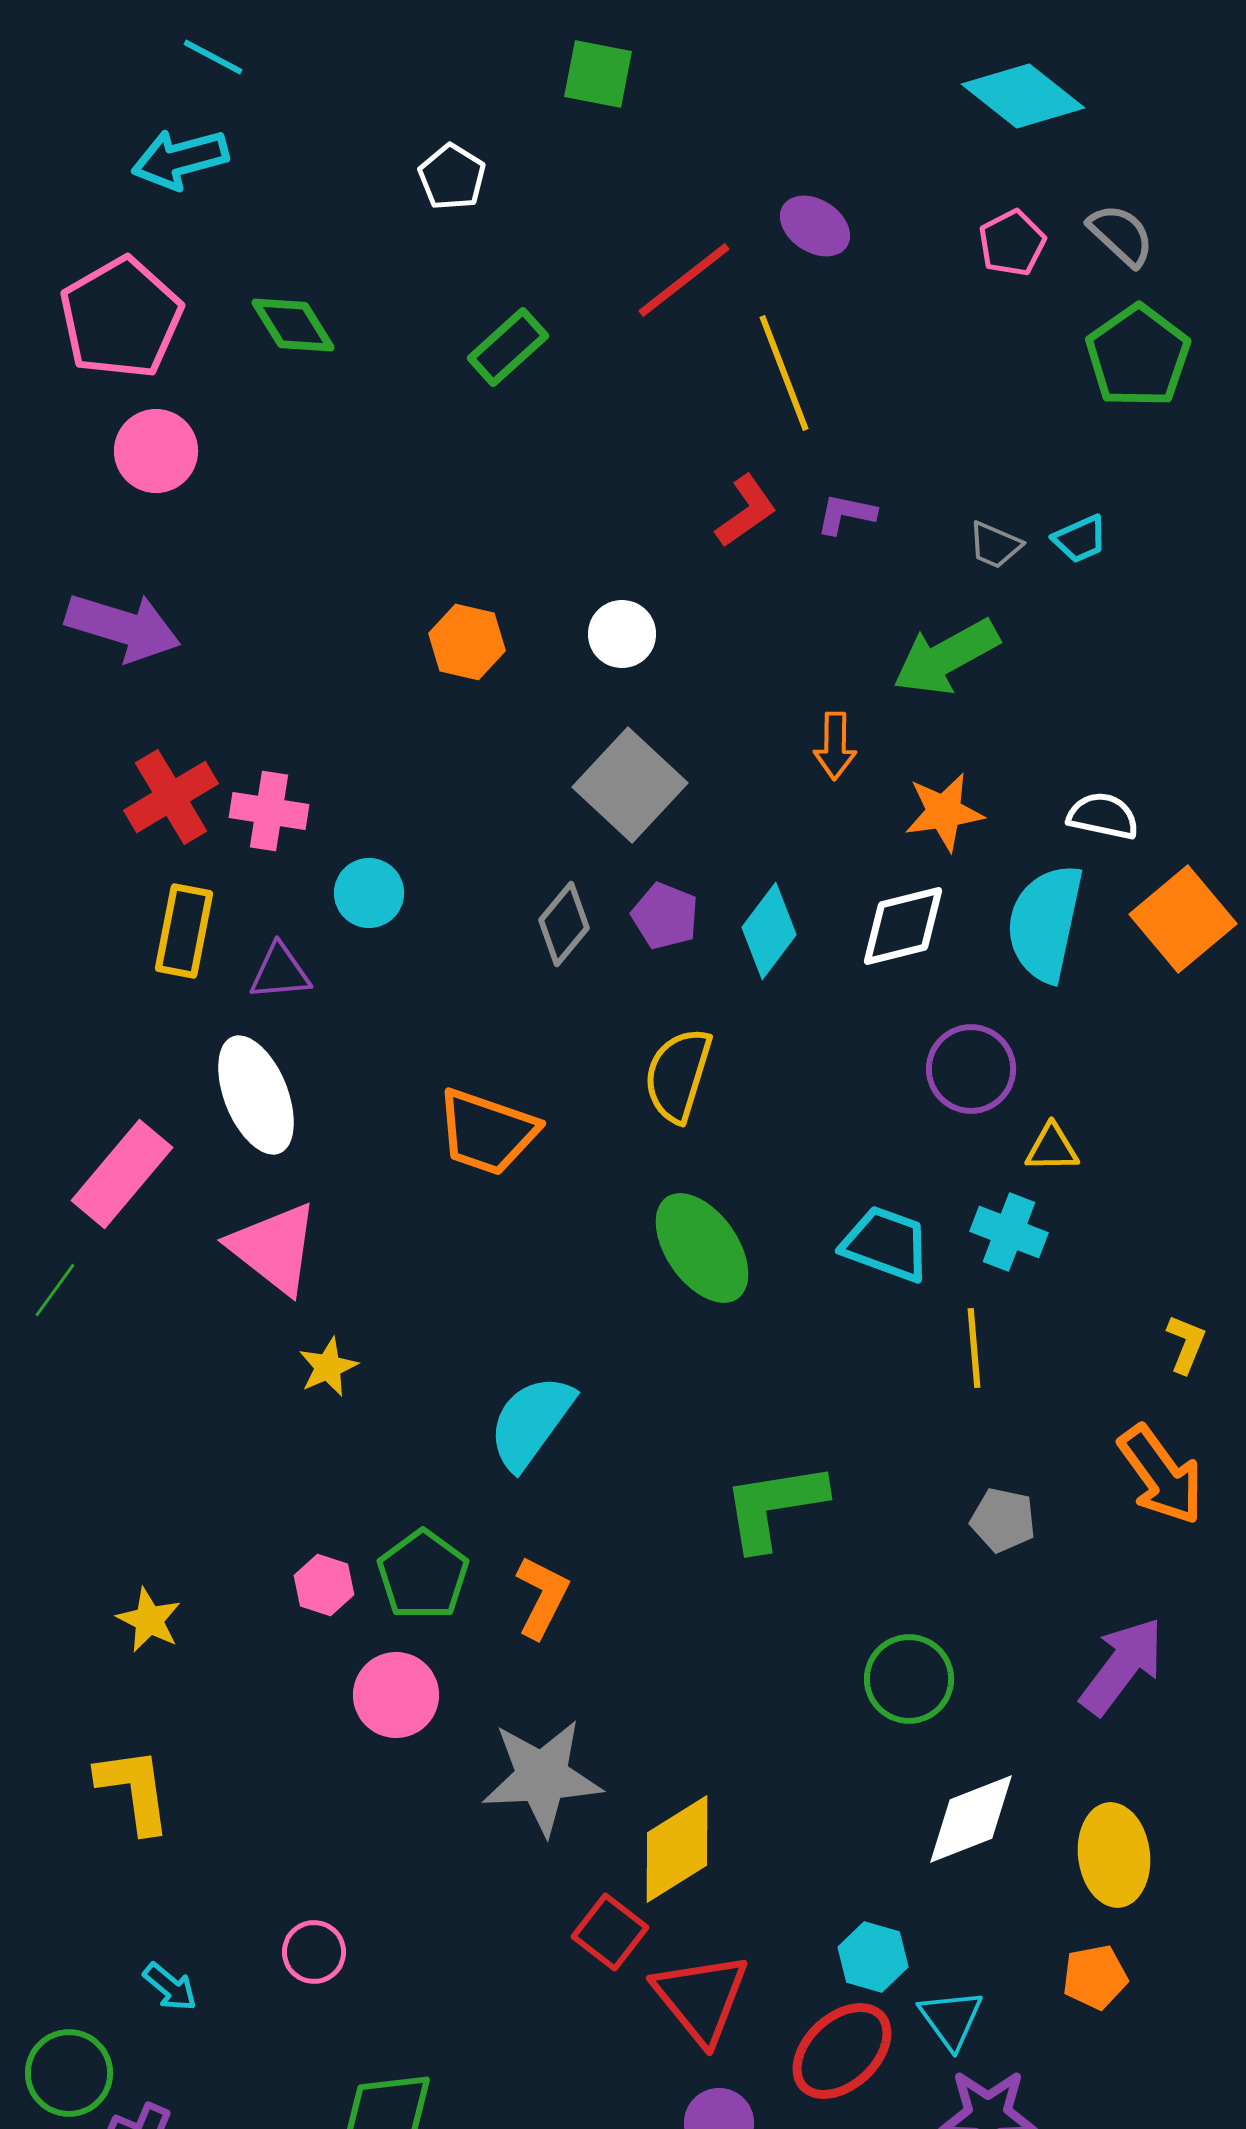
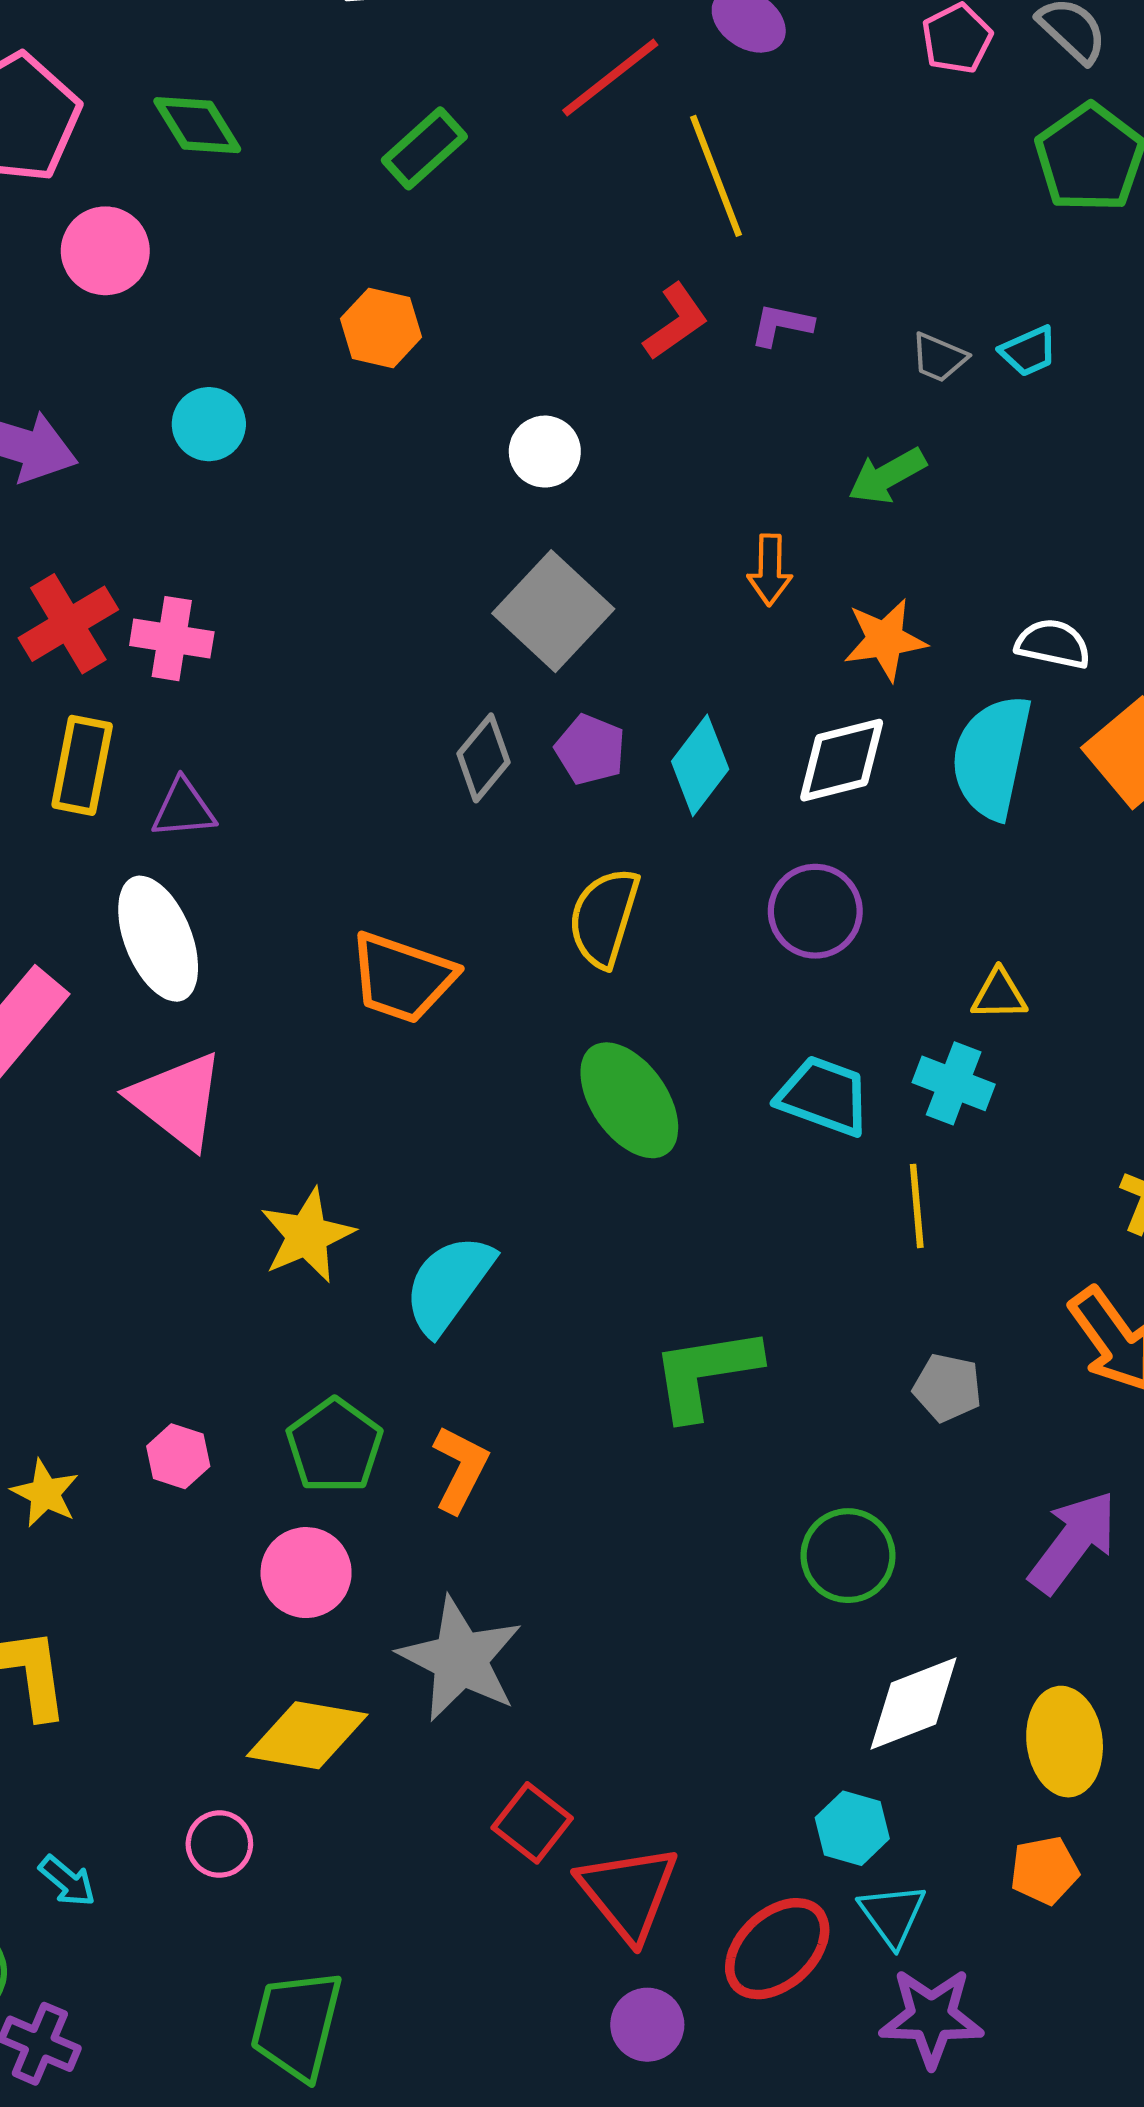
pink circle: (156, 451) -> (105, 251), moved
orange hexagon: (467, 642) -> (381, 328), moved
green arrow: (946, 657) -> (887, 476), size x0.7
cyan circle: (369, 893) -> (209, 424), moved
purple circle: (971, 1069) -> (815, 911), moved
yellow star: (328, 1367) -> (307, 1235), moved, size x1.5
pink hexagon: (324, 1585) -> (178, 1456), moved
gray star: (542, 1777) -> (460, 1659), turned 30
yellow diamond: (677, 1849) -> (307, 1735), moved, turned 42
cyan hexagon: (873, 1957) -> (852, 1828), moved

